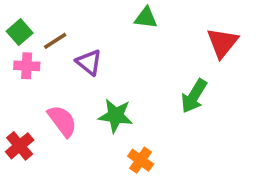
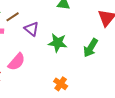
green star: (116, 116) -> (58, 43), moved
pink semicircle: (62, 121) -> (17, 62), turned 78

